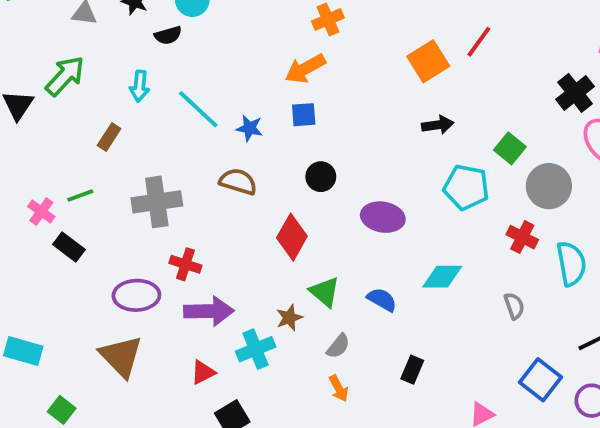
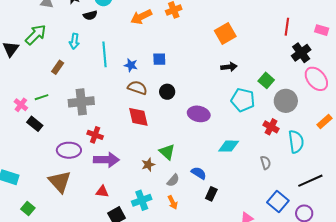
red line: (479, 42) -> (287, 27), moved, turned -30
orange arrow: (305, 69) -> (141, 17), moved
cyan line: (198, 109) -> (105, 54), turned 40
brown semicircle: (238, 182) -> (137, 88), moved
red diamond: (292, 237) -> (138, 117), moved, turned -45
blue semicircle: (382, 300) -> (199, 173), moved
cyan cross: (256, 349) -> (142, 200), moved
red triangle: (203, 372) -> (102, 192), turned 32

